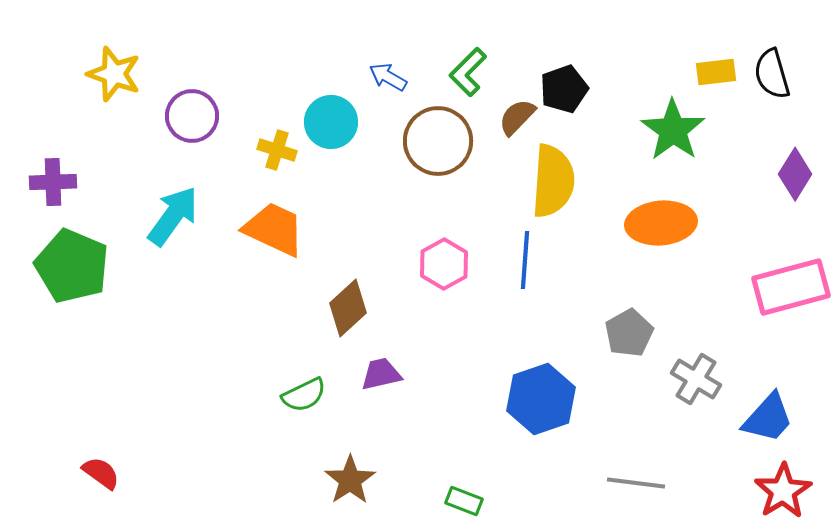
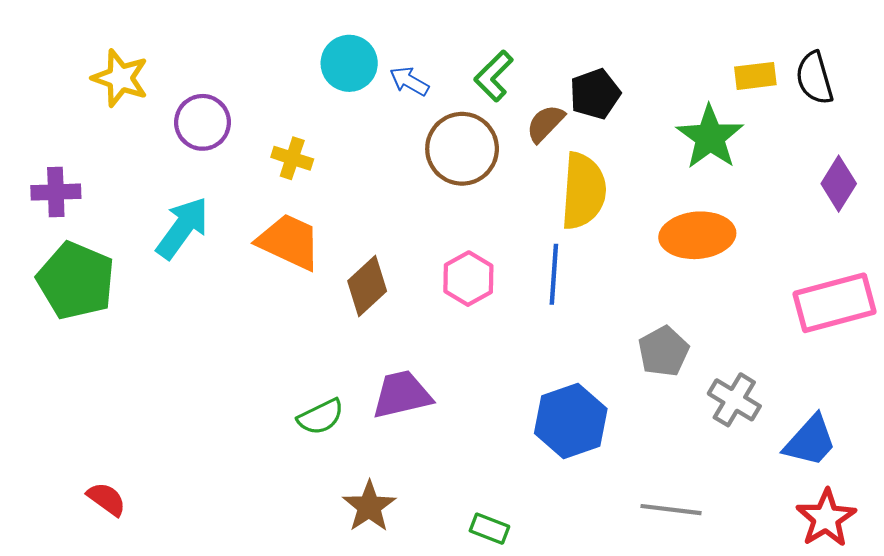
cyan circle: (331, 122) -> (349, 63), moved
brown diamond: (348, 308) -> (367, 286), moved
purple trapezoid: (381, 374) -> (402, 395), size x1.4

